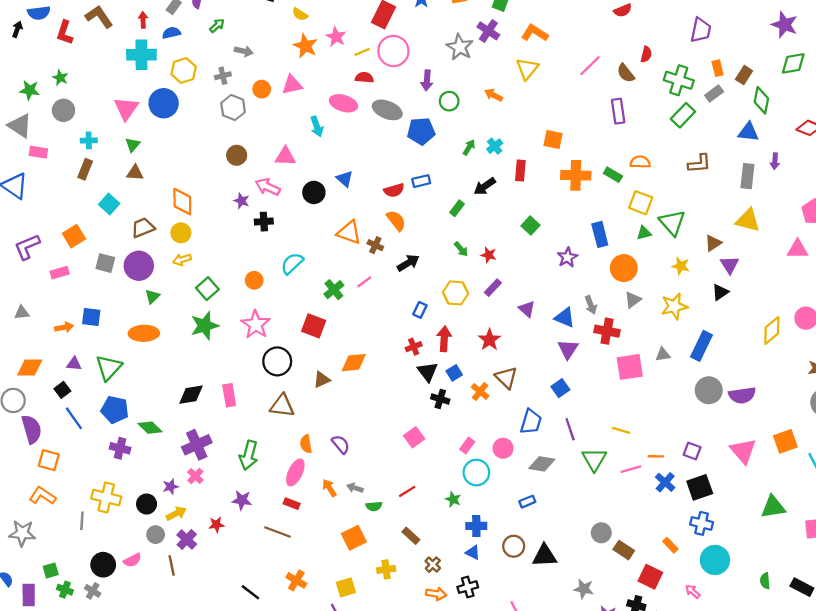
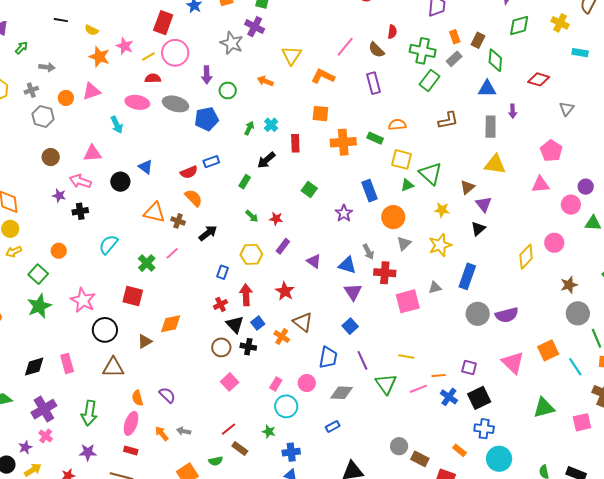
orange L-shape: (535, 33) -> (323, 76), moved
orange circle: (254, 280) -> (59, 251), moved
green semicircle: (374, 506) -> (216, 461), moved
brown rectangle: (411, 536) -> (240, 448), moved
brown circle: (514, 546) -> (221, 347), moved

